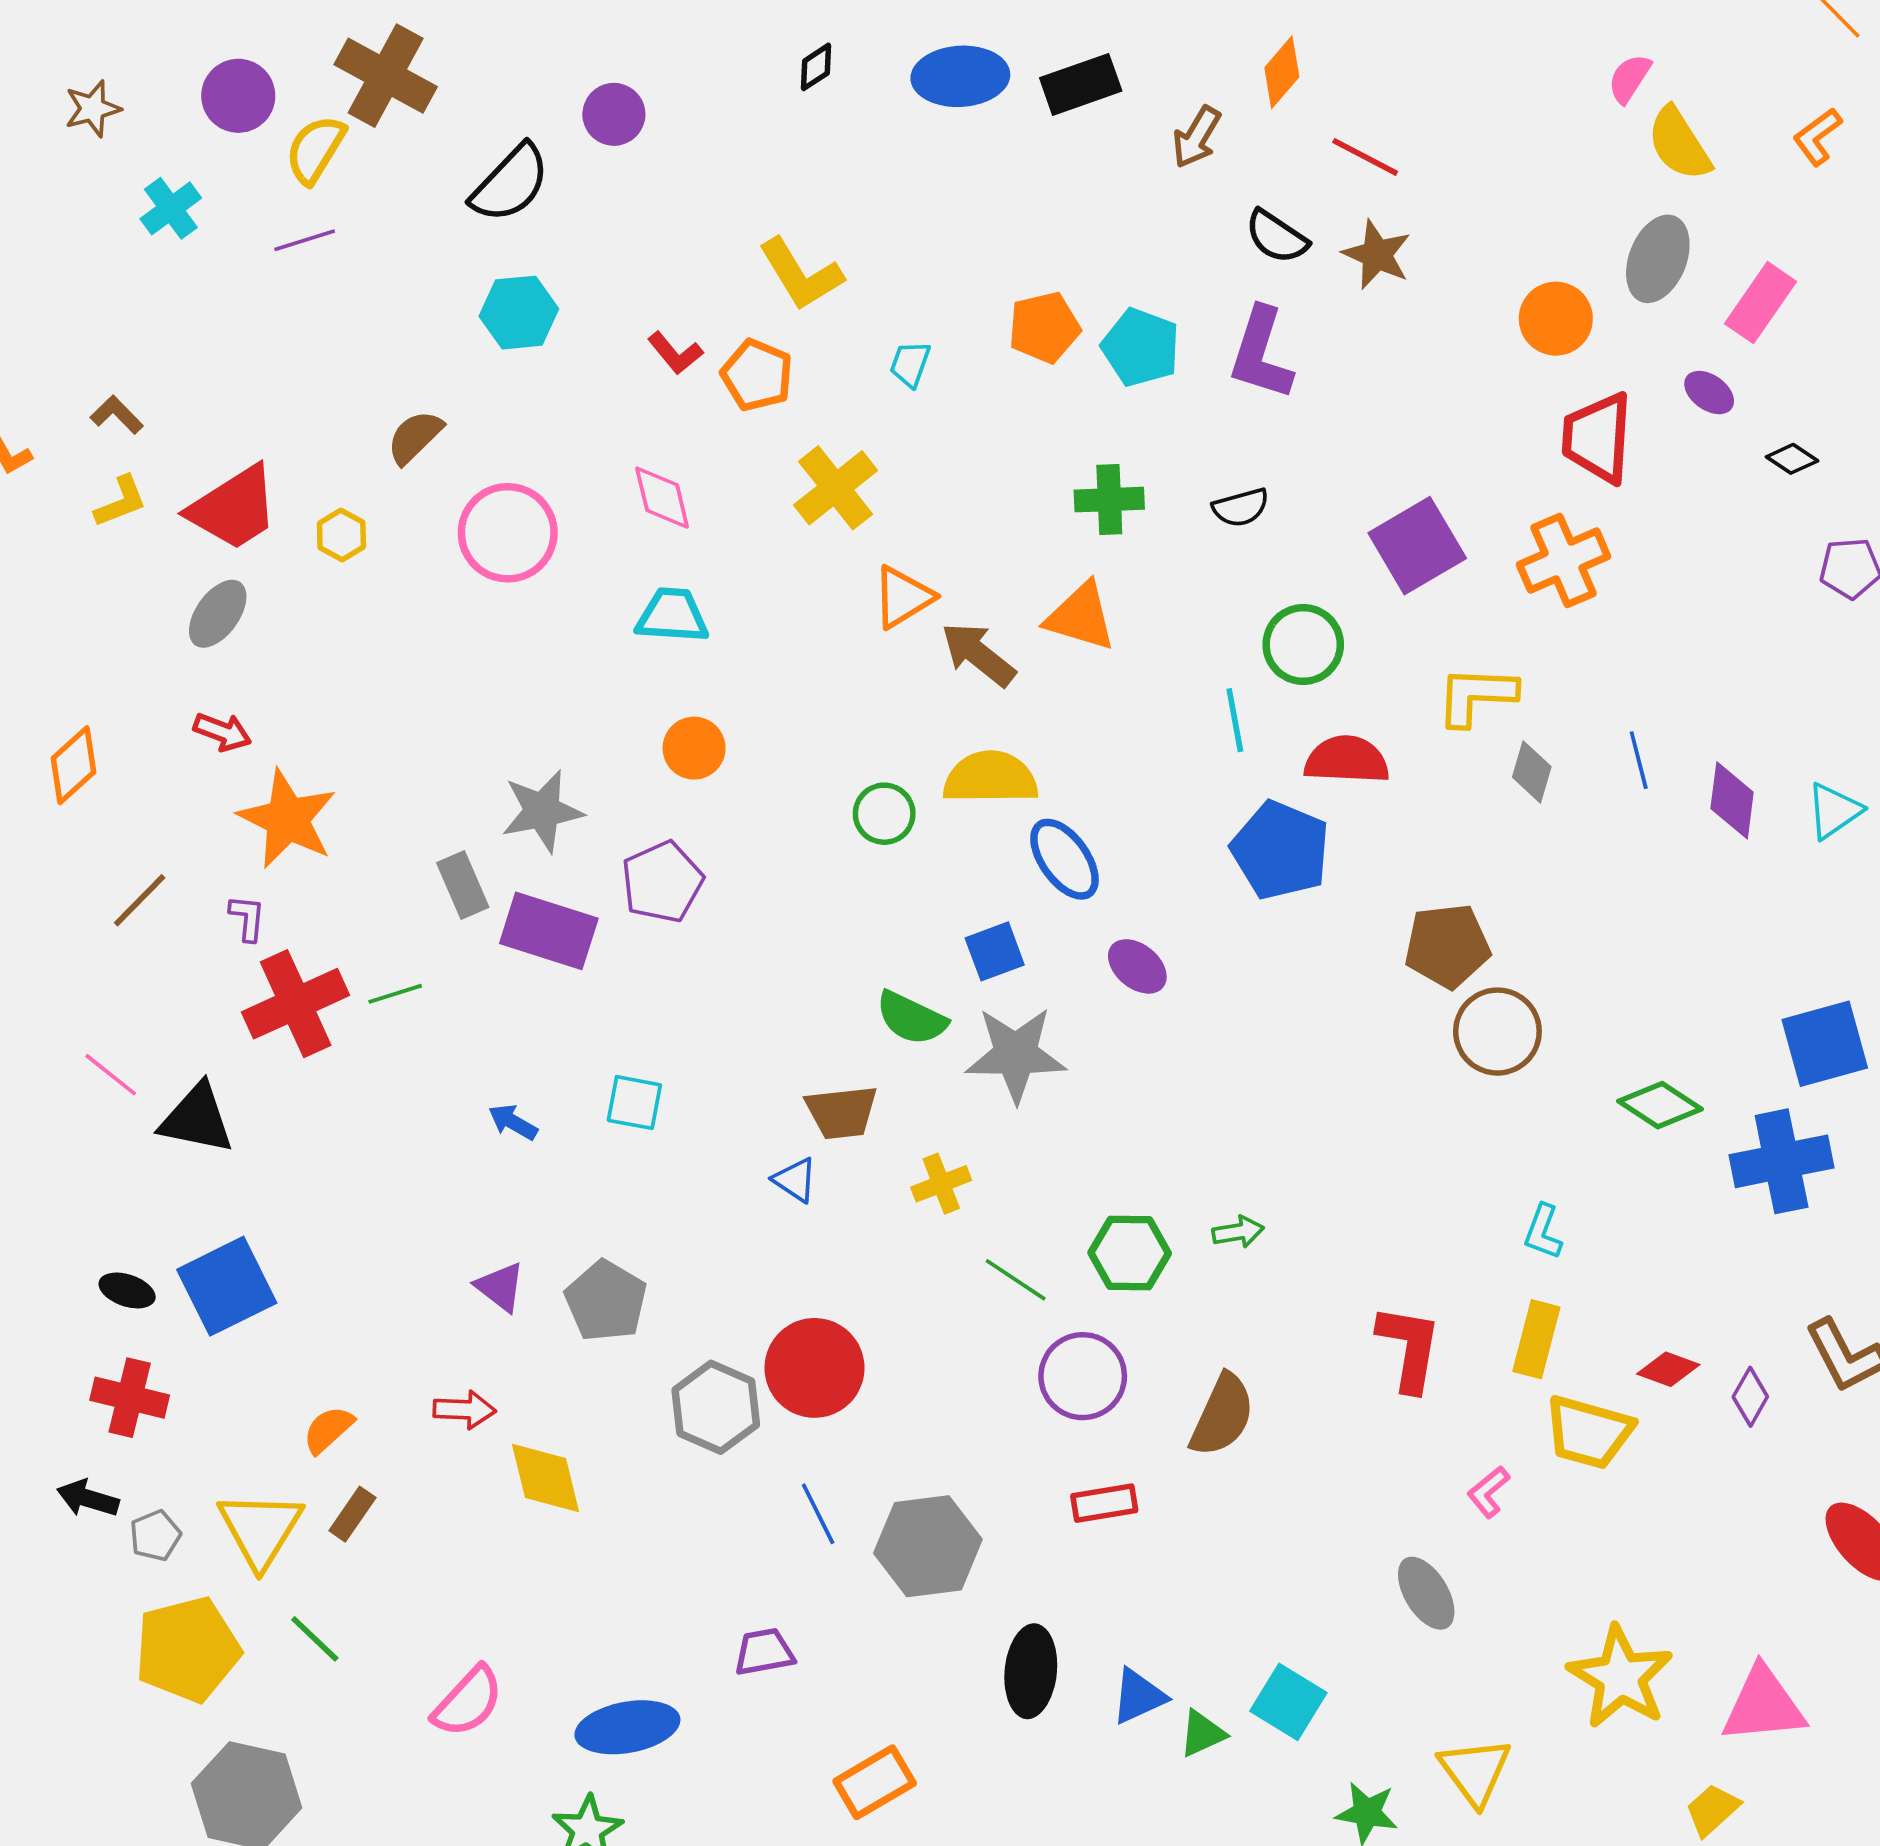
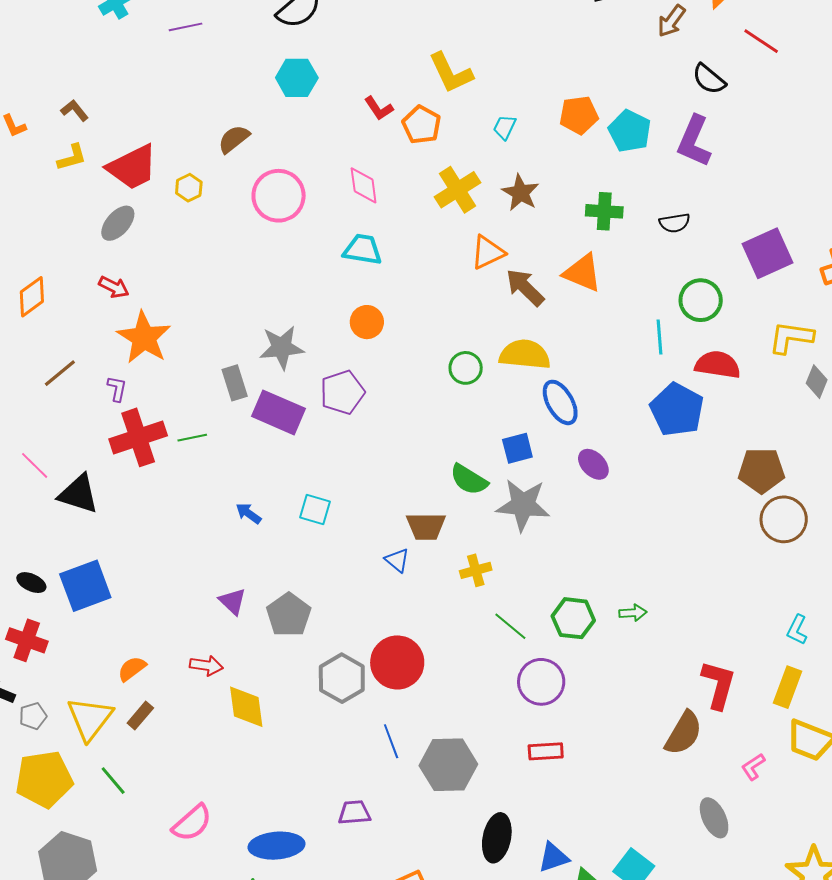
brown star: (1377, 255) -> (520, 193), moved
brown semicircle: (1222, 1415) -> (684, 733), moved

